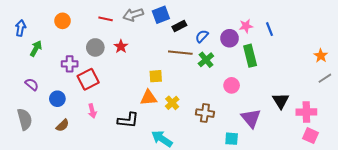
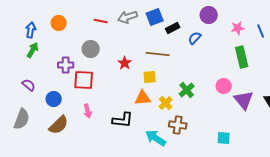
blue arrow: (20, 28) -> (31, 30), moved
purple circle: (230, 38) -> (209, 15), moved
red star: (121, 46) -> (125, 63), moved
brown line: (180, 53) -> (158, 54), moved
green cross: (206, 60) -> (187, 90), moved
red square: (88, 79) -> (84, 80), turned 30
brown cross: (205, 113) -> (178, 125), moved
purple triangle: (251, 118) -> (244, 100), moved
gray semicircle: (25, 119) -> (22, 119), turned 35
brown semicircle: (63, 125) -> (59, 125), size x1.5

